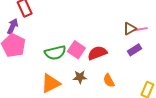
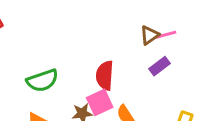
pink square: (76, 50) -> (100, 102), moved, turned 36
red semicircle: (97, 53) -> (105, 75), turned -60

